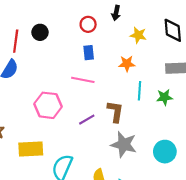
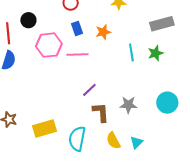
orange star: (127, 64) -> (103, 32), moved
pink hexagon: (48, 105) -> (49, 45), moved
brown L-shape: (115, 112) -> (101, 112), moved
gray star: (124, 144) -> (128, 105), size x0.7

